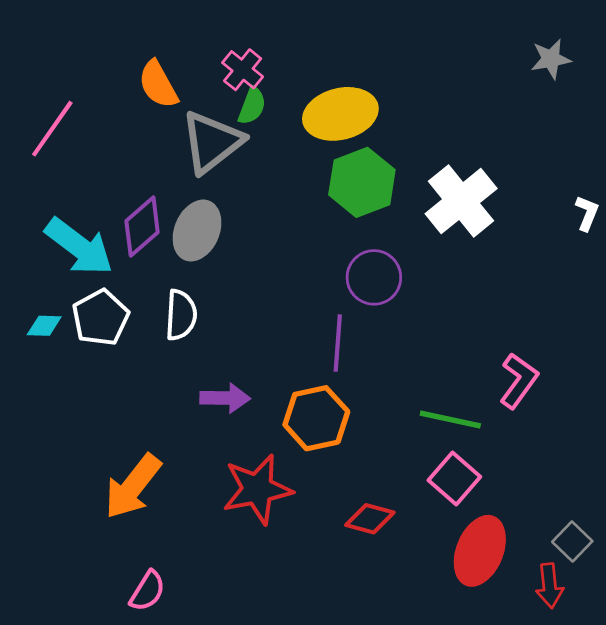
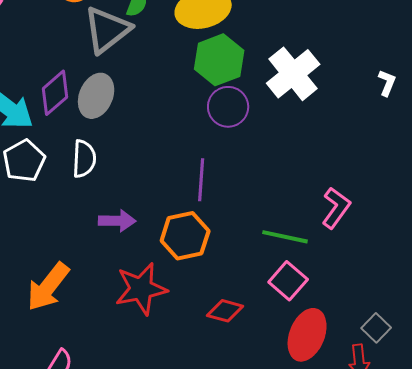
purple circle: (374, 277) -> (228, 107), moved

